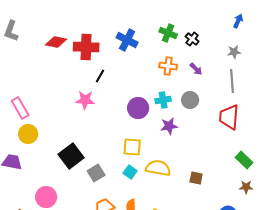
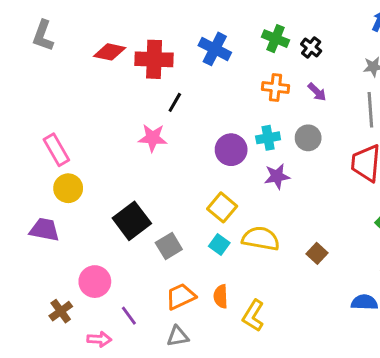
yellow square: (132, 147) -> (222, 207), turned 36
brown square: (196, 178) -> (317, 253), turned 32

